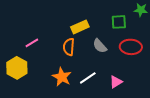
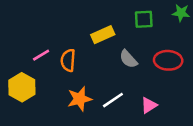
green square: (119, 22) -> (144, 19), moved
orange semicircle: (69, 47) -> (68, 60), moved
orange star: (62, 77) -> (80, 99), turned 30

